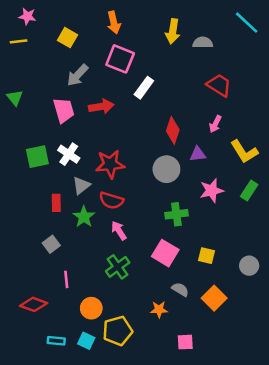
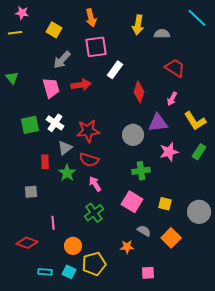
pink square: (120, 59) -> (96, 47), turned -30
red diamond: (173, 130) -> (139, 92), moved
purple triangle: (198, 154) -> (158, 123), size x1.5
gray square: (51, 244) -> (31, 192), moved, turned 32
gray circle: (249, 266) -> (199, 212), size x1.5

